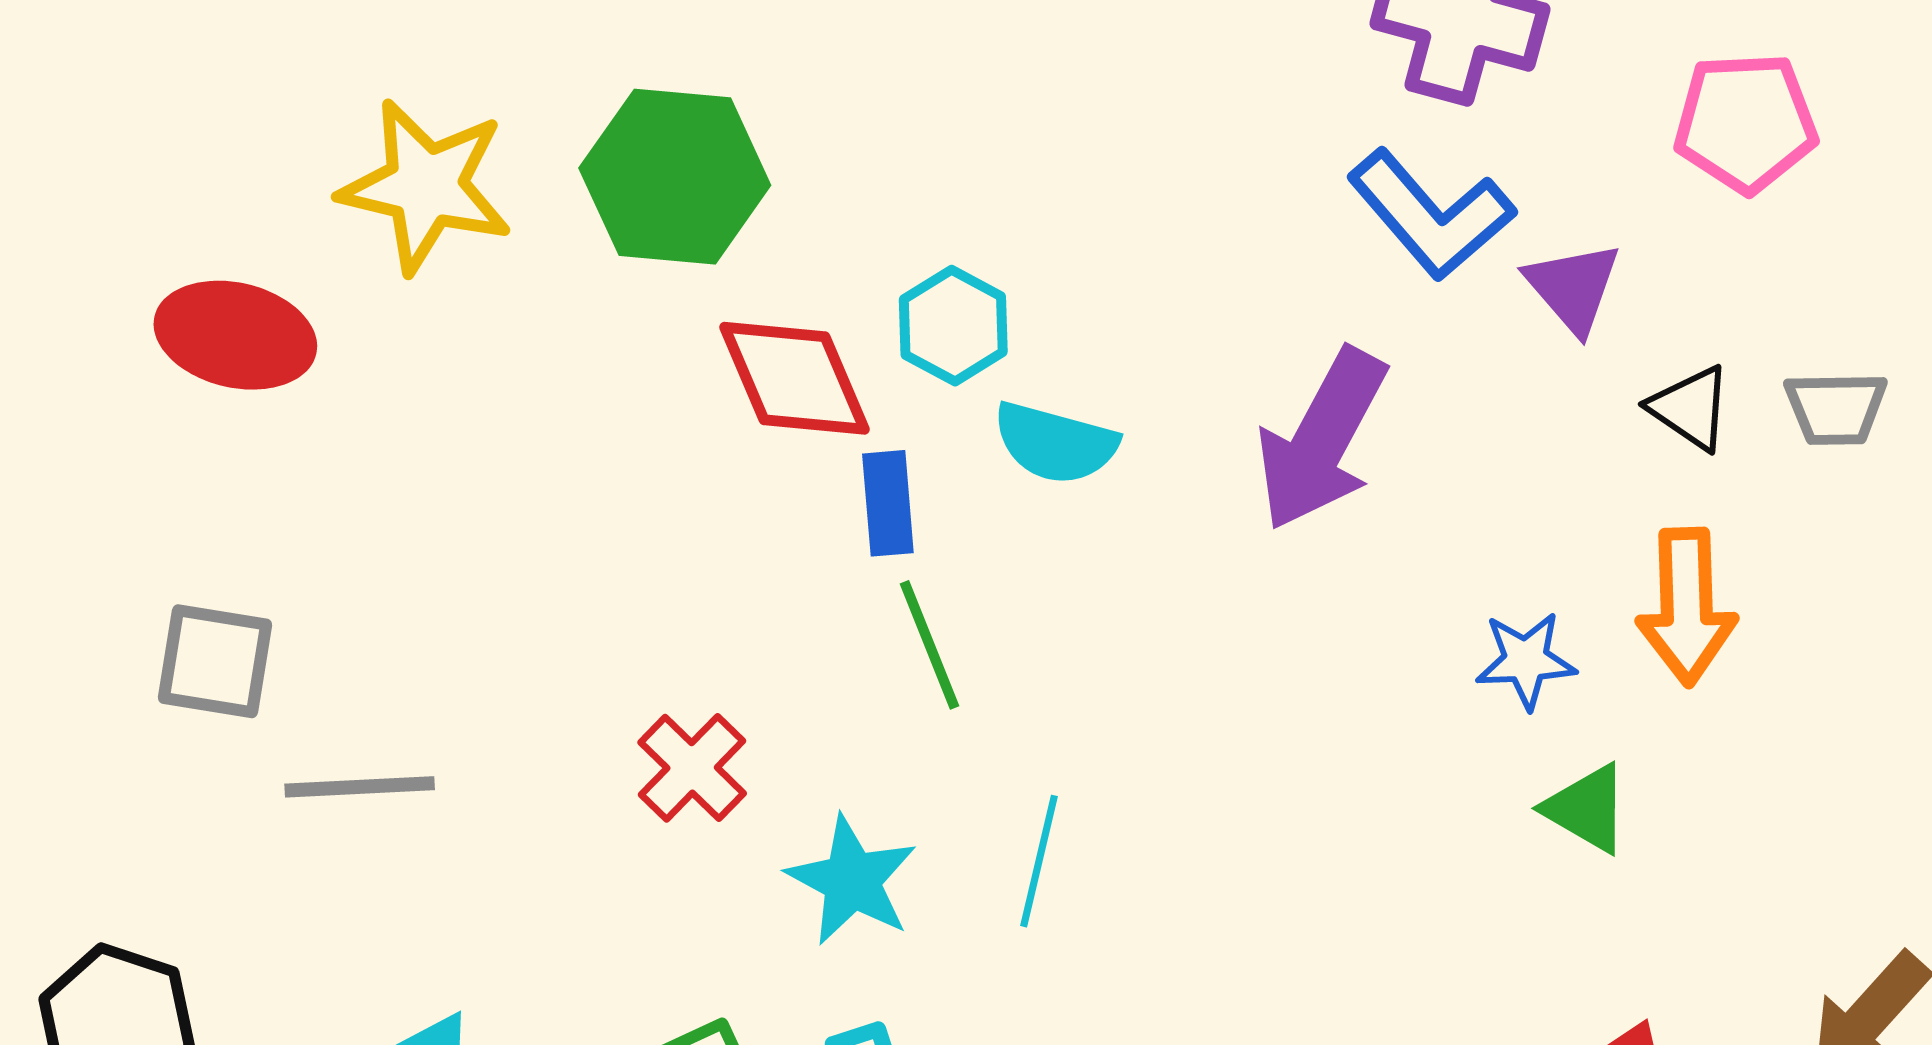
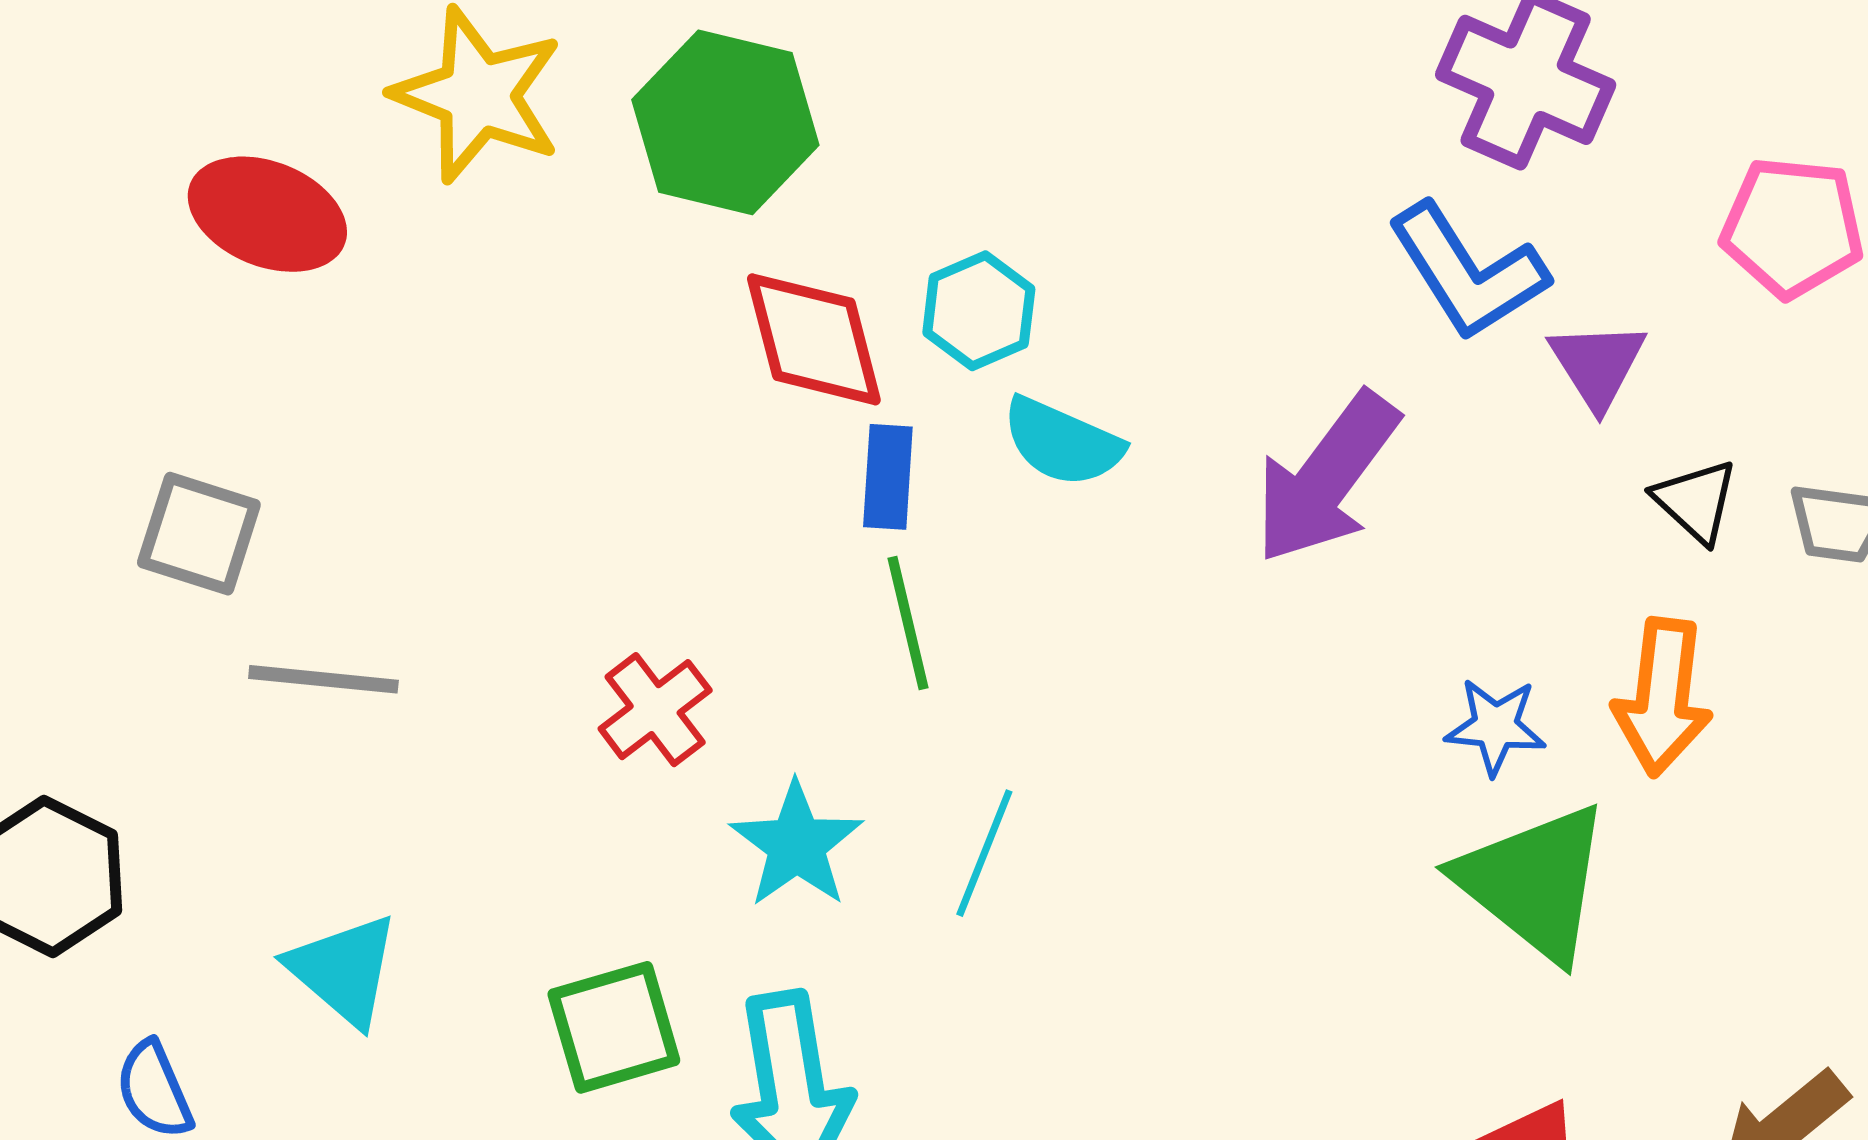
green triangle: (1587, 809) -> (1534, 882), size x1.8

